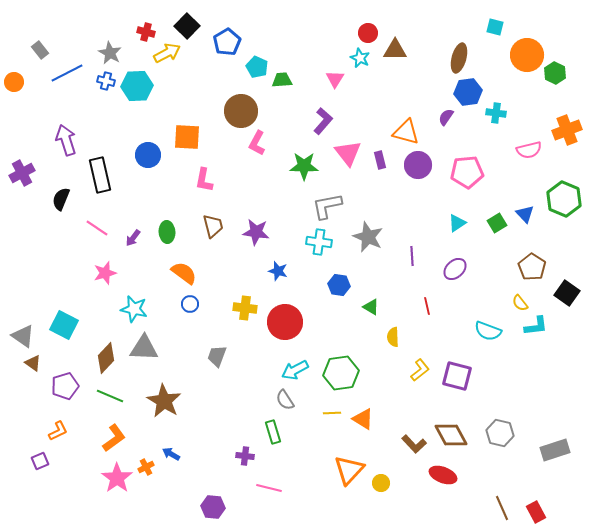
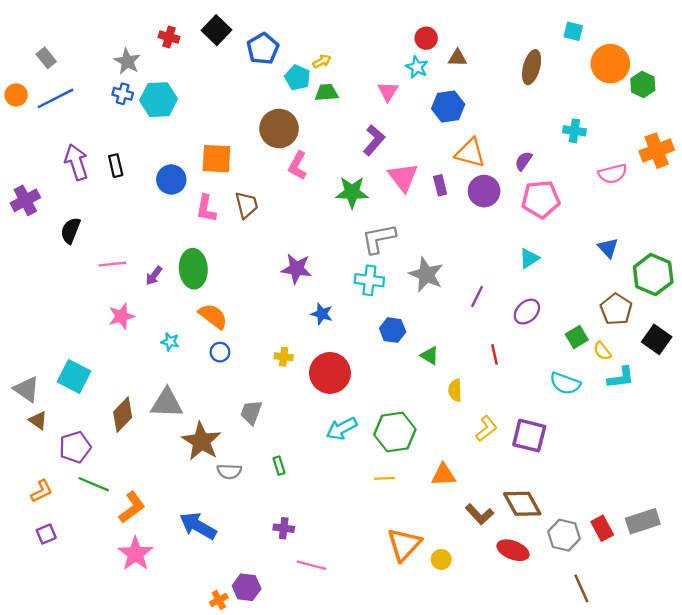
brown triangle: (395, 50) -> (457, 58), size x0.7
yellow arrow: (167, 53) -> (322, 61), moved, size x0.6
blue line: (67, 73) -> (55, 98), moved
blue hexagon: (468, 92) -> (448, 107), moved
purple semicircle: (446, 117) -> (523, 161), moved
black rectangle: (100, 175) -> (116, 166), moved, size x0.6
pink L-shape: (204, 180) -> (206, 208), moved
green hexagon: (564, 199) -> (653, 274), moved
green square: (497, 223) -> (577, 337), moved
brown trapezoid: (213, 226) -> (247, 205), moved
pink line: (97, 228) -> (112, 264), turned -40
green ellipse: (167, 232) -> (193, 269), size x1.5
purple line: (412, 256) -> (477, 296), turned 30
yellow cross: (245, 308) -> (284, 357), size x0.7
cyan star: (134, 309) -> (170, 342), moved, size x0.6
green line: (110, 396) -> (94, 484), moved
gray semicircle: (285, 400) -> (229, 471), moved, turned -55
brown star: (164, 401) -> (201, 441), moved
orange triangle: (363, 419) -> (444, 475), moved, turned -35
orange L-shape: (58, 431) -> (42, 491), moved
green rectangle: (273, 432) -> (279, 466), moved, size x0.7
gray hexagon: (500, 433) -> (564, 535), moved
blue arrow: (171, 454) -> (198, 526), size x1.8
orange cross: (146, 467) -> (219, 600), moved
red rectangle: (536, 512) -> (602, 528), moved

